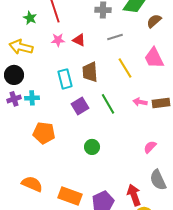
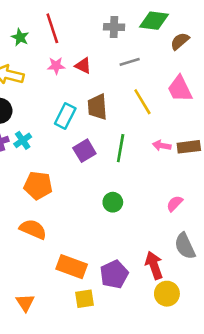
cyan rectangle: (65, 79) -> (65, 116), turned 42
cyan cross: (32, 98) -> (23, 140), turned -32
green line: (108, 104) -> (121, 148), turned 40
green circle: (92, 147) -> (113, 202), moved
orange semicircle: (32, 184) -> (33, 229), moved

